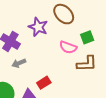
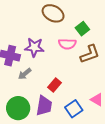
purple star: (38, 27) -> (34, 47), moved

